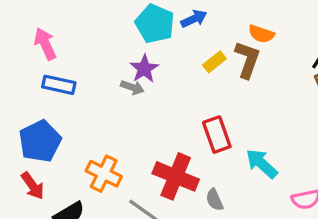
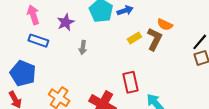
purple star: (144, 69) -> (66, 22), moved
gray arrow: (132, 87) -> (83, 47), turned 72
blue pentagon: (40, 141) -> (23, 73), turned -30

